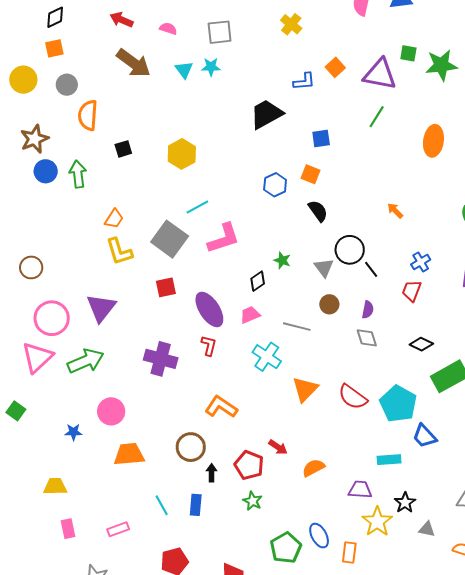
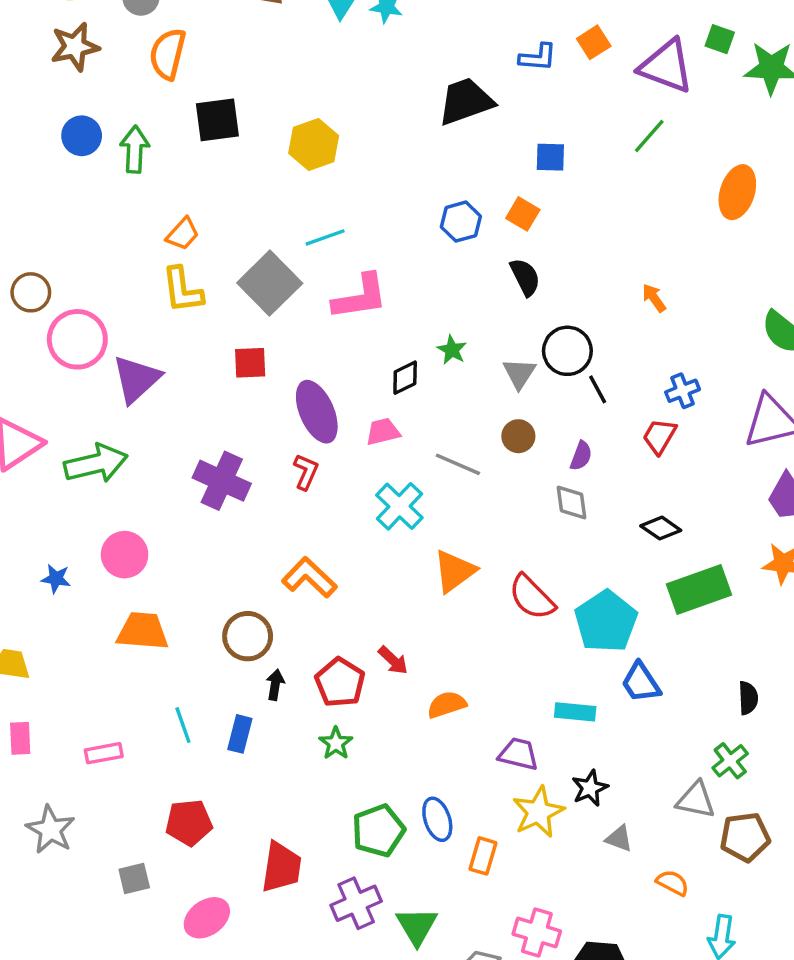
brown star: (34, 139) -> (75, 47), moved
black square: (123, 149) -> (217, 120), size x1.6
pink circle: (52, 318) -> (77, 339), moved

